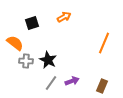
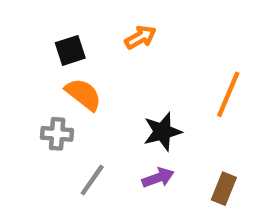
orange semicircle: (15, 43) -> (83, 94), moved
black star: (48, 60) -> (162, 132), moved, turned 30
gray line: (51, 83) -> (92, 180), moved

